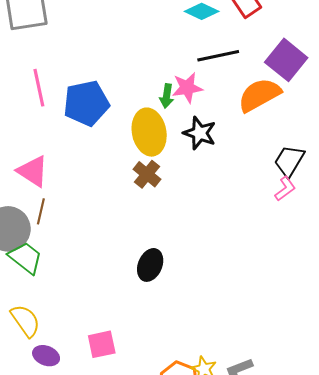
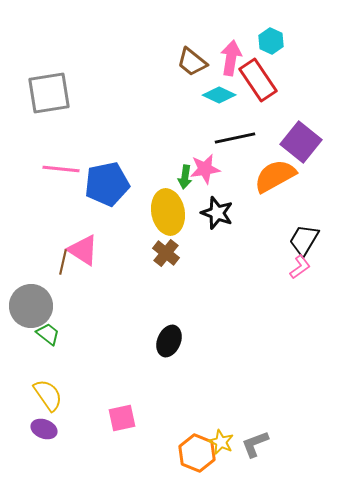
pink line: (39, 88) -> (61, 169), turned -72
pink triangle: (33, 171) -> (83, 250), moved
brown line: (41, 211) -> (63, 262), moved
green trapezoid: (25, 258) -> (48, 334), size x0.7
purple ellipse: (46, 356) -> (44, 429), moved

